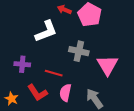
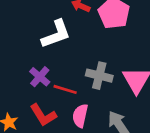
gray cross: (79, 51) -> (99, 76), moved
purple cross: (22, 64) -> (40, 77), moved, turned 35

